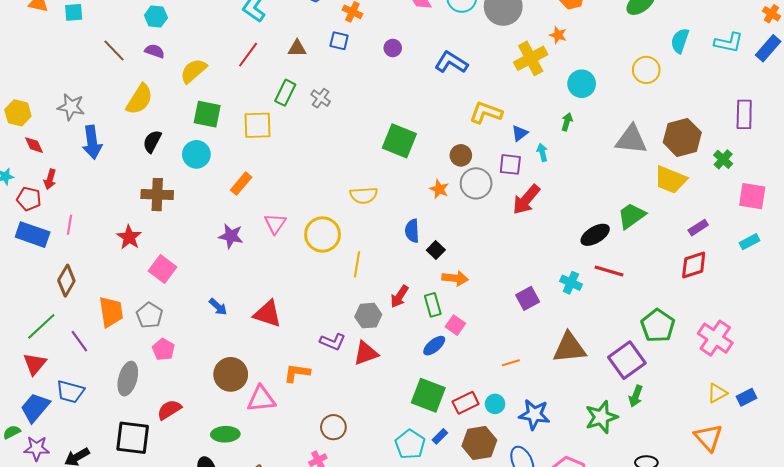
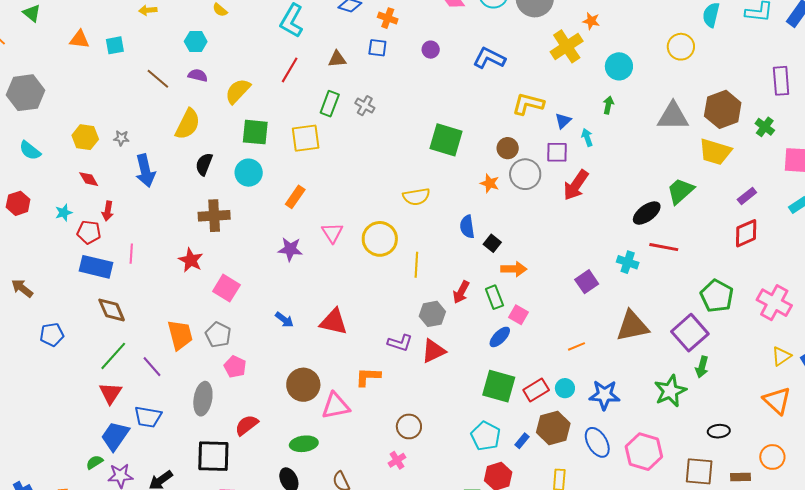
gray star: (71, 107) -> (121, 138), size x0.6
yellow hexagon: (18, 113) -> (85, 137), moved
brown diamond: (66, 281) -> (112, 310), moved, turned -48
blue rectangle: (440, 436) -> (522, 441), moved

